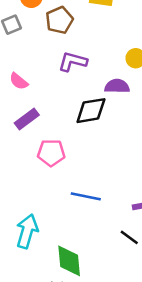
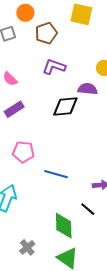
pink pentagon: (51, 153) -> (23, 152), moved
green diamond: (69, 261) -> (64, 226), moved

